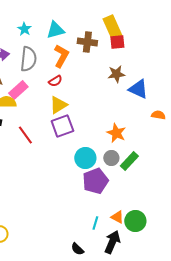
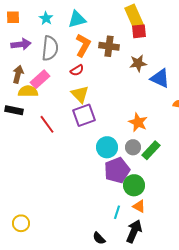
brown cross: (87, 42) -> (109, 46), moved
yellow triangle: (58, 105) -> (80, 94), turned -42
green circle: (135, 221) -> (134, 185), moved

